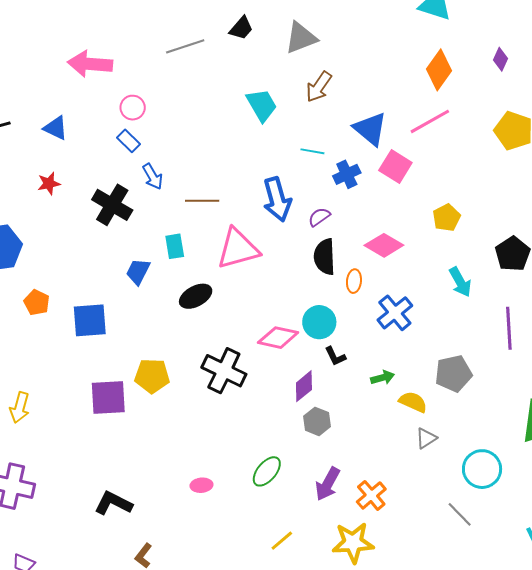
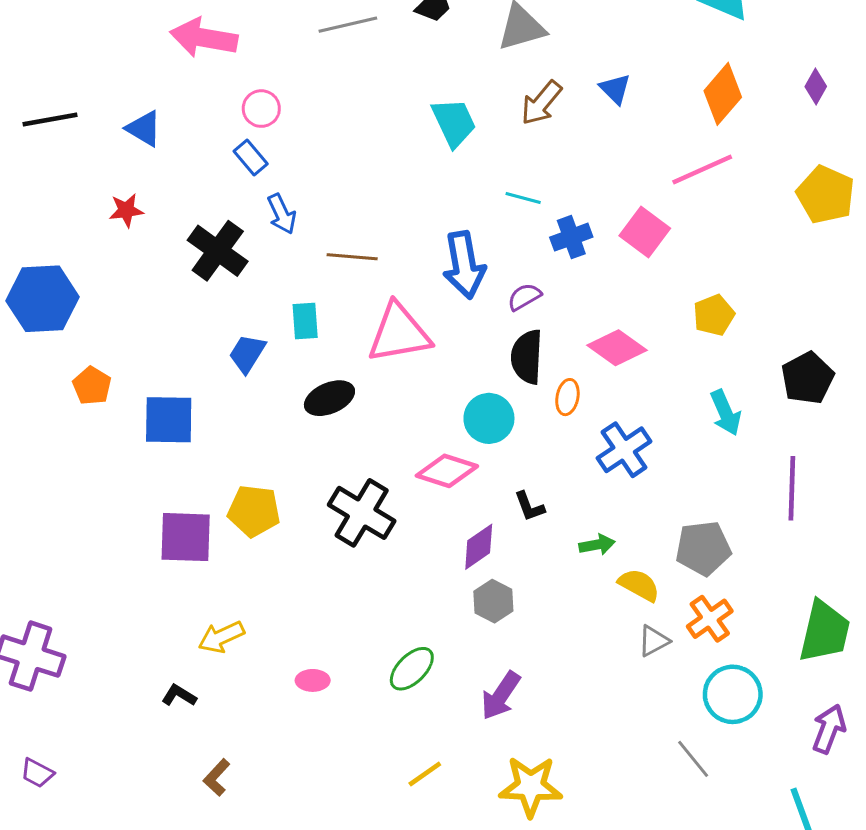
blue triangle: (370, 129) -> (615, 89), moved, size x0.6
cyan circle: (319, 322) -> (489, 418), moved
yellow arrow: (20, 408) -> (221, 637), moved, turned 44
orange cross: (371, 495) -> (710, 619), moved
black L-shape: (113, 503) -> (179, 695), size x0.6

